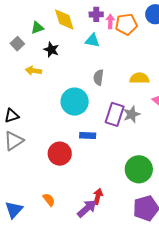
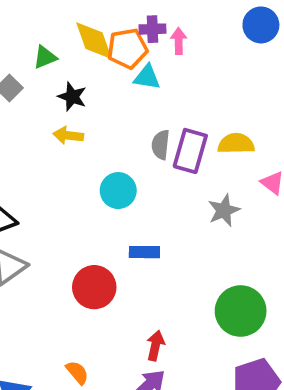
orange pentagon: (126, 24) -> (127, 48), moved
yellow arrow: (33, 71) -> (68, 135), moved
cyan circle: (75, 102) -> (118, 191), size x0.7
purple rectangle: (115, 114) -> (190, 151), moved
red arrow: (98, 196) -> (155, 346), moved

